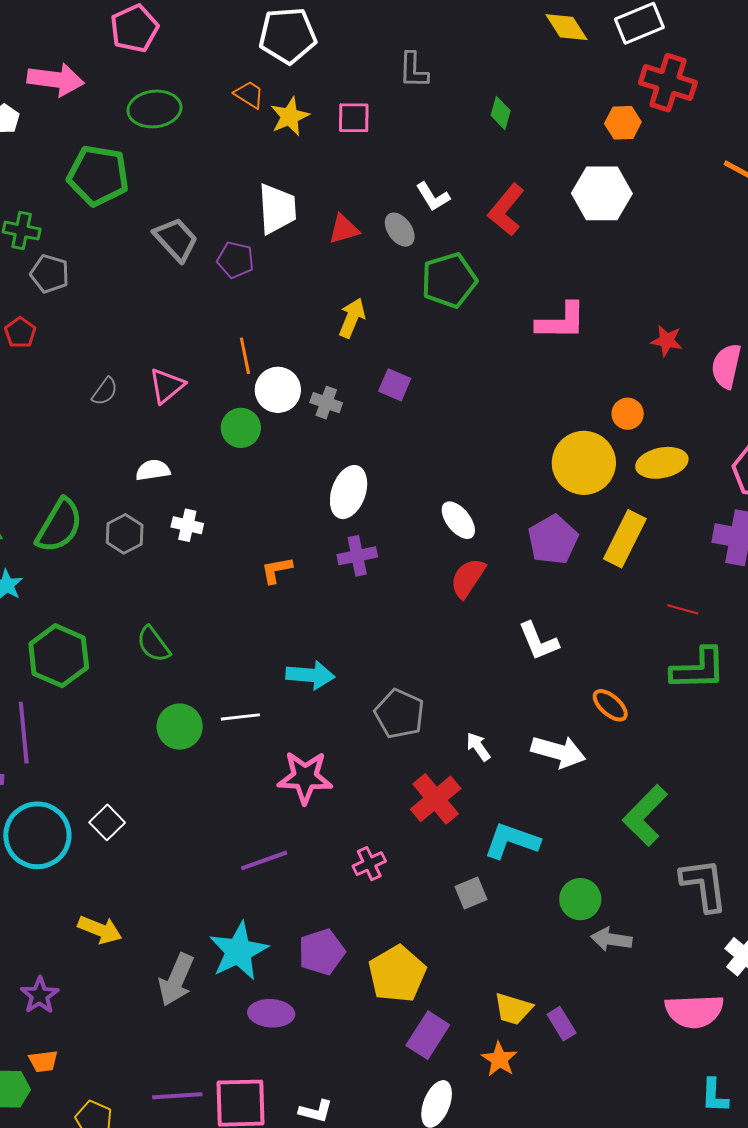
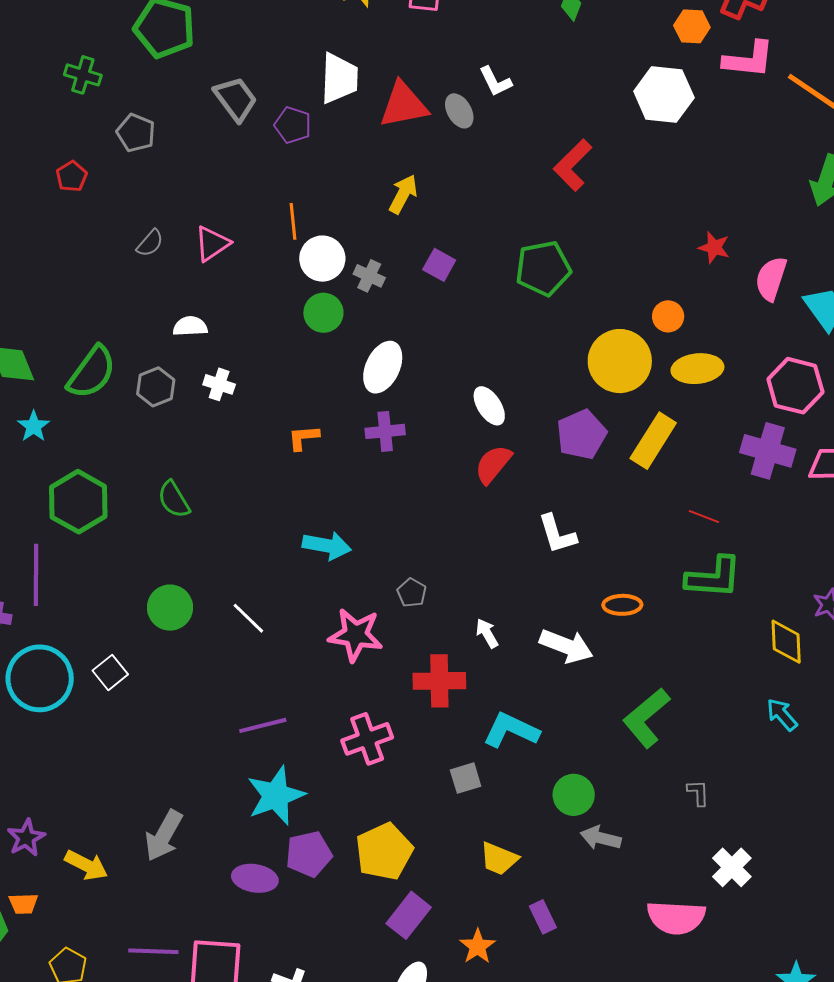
red L-shape: (506, 210) -> (573, 165), moved
red triangle: (344, 229) -> (404, 105), size x1.6
gray pentagon: (50, 274) -> (136, 133), moved
green pentagon: (449, 280) -> (543, 268), moved
pink L-shape: (561, 321) -> (749, 59), moved
green circle: (241, 428) -> (323, 313), moved
orange ellipse: (610, 705) -> (622, 605), turned -48
gray pentagon: (399, 714) -> (412, 593), size x0.6
white line: (240, 717) -> (248, 618), moved, turned 45
green circle: (180, 727) -> (170, 608), moved
pink star: (305, 777) -> (356, 635), moved
red cross: (436, 799) -> (439, 681), turned 33
pink cross: (369, 864) -> (367, 739), size x1.5
gray L-shape: (704, 885) -> (698, 793), size x0.5
yellow arrow: (100, 930) -> (86, 865), moved
cyan star: (239, 951) -> (276, 796), moved
purple pentagon: (322, 952) -> (309, 854), moved
yellow trapezoid: (513, 1009) -> (499, 859), moved

